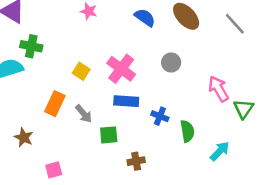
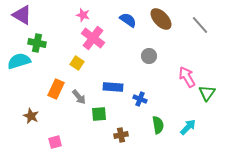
pink cross: (121, 69) -> (93, 38), moved
green semicircle: (187, 131) -> (158, 125), moved

